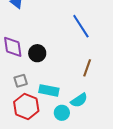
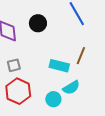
black circle: (37, 53) -> (38, 23), moved
cyan rectangle: (49, 90) -> (59, 66), moved

